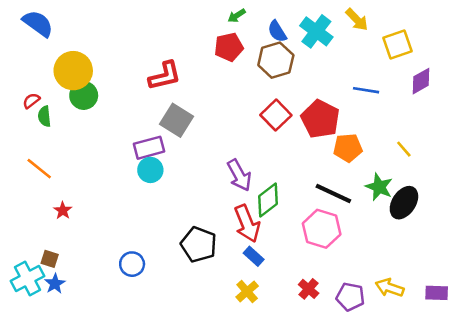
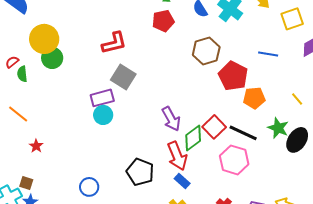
brown hexagon: (276, 60) -> (206, 51), moved
red square: (276, 115) -> (214, 127), moved

